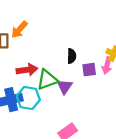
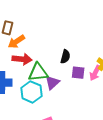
orange arrow: (19, 30) -> (16, 42), moved
cyan hexagon: (28, 98) -> (31, 92), moved

